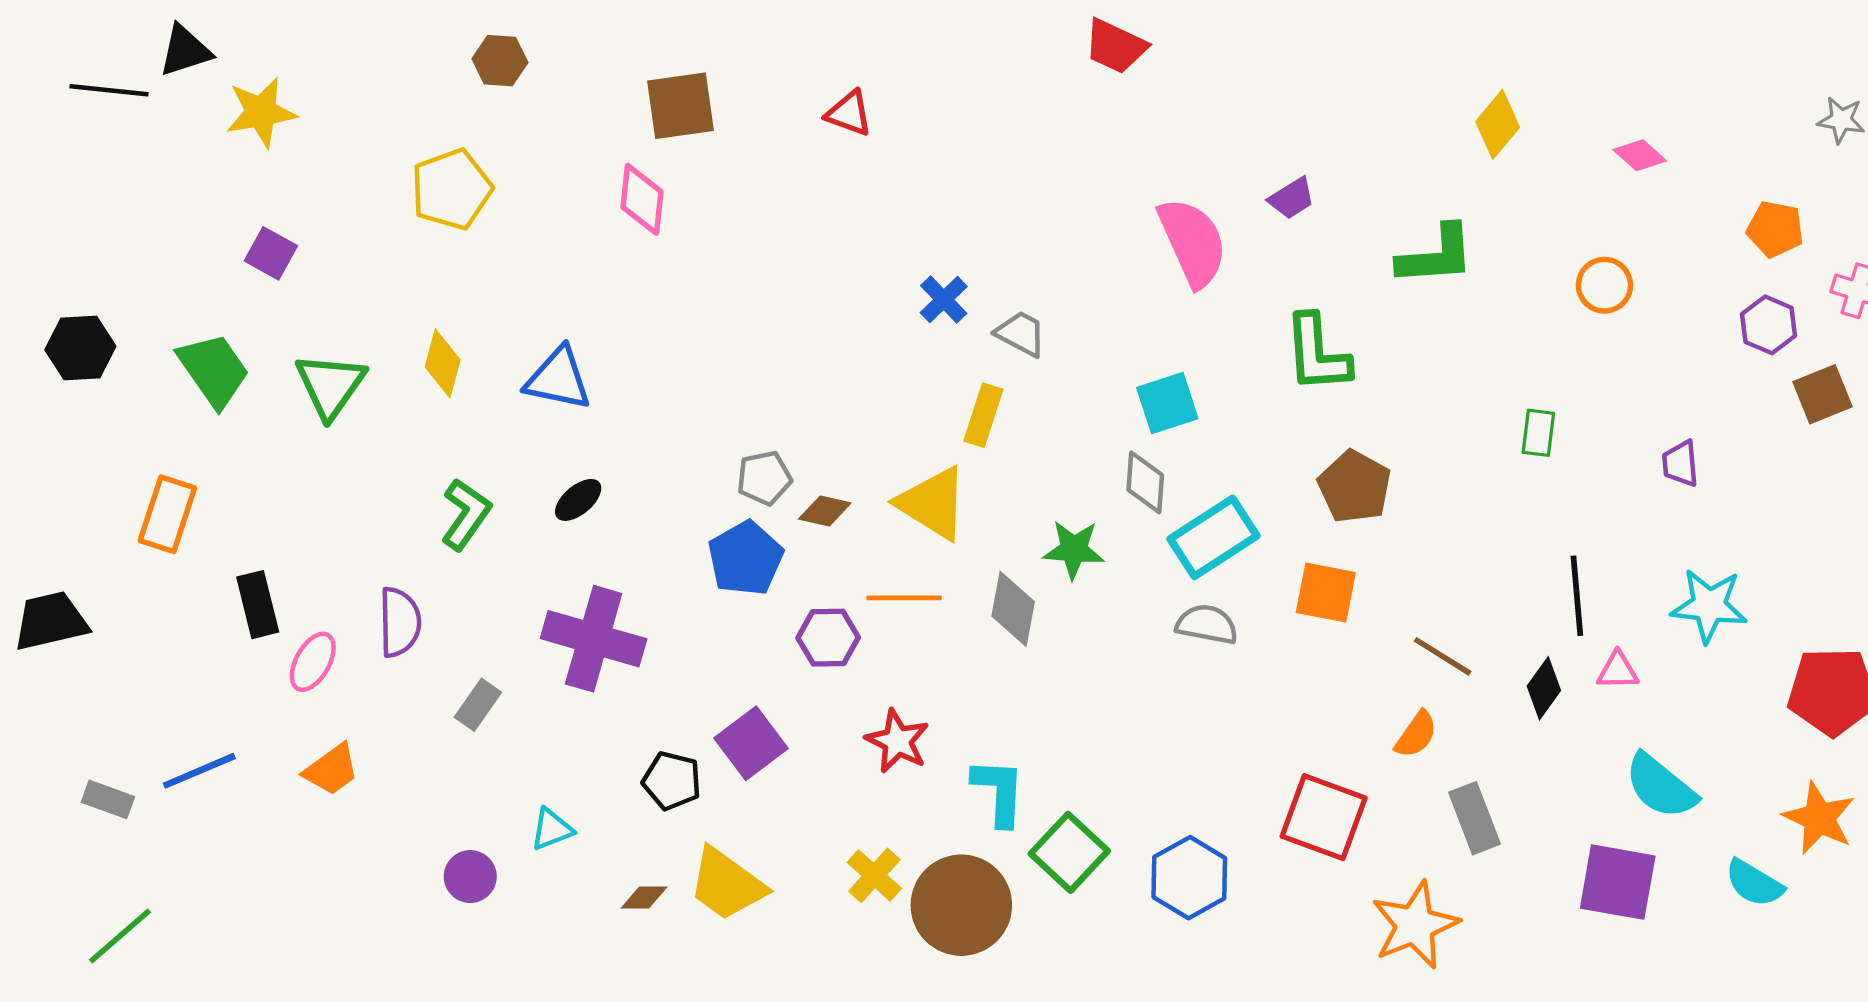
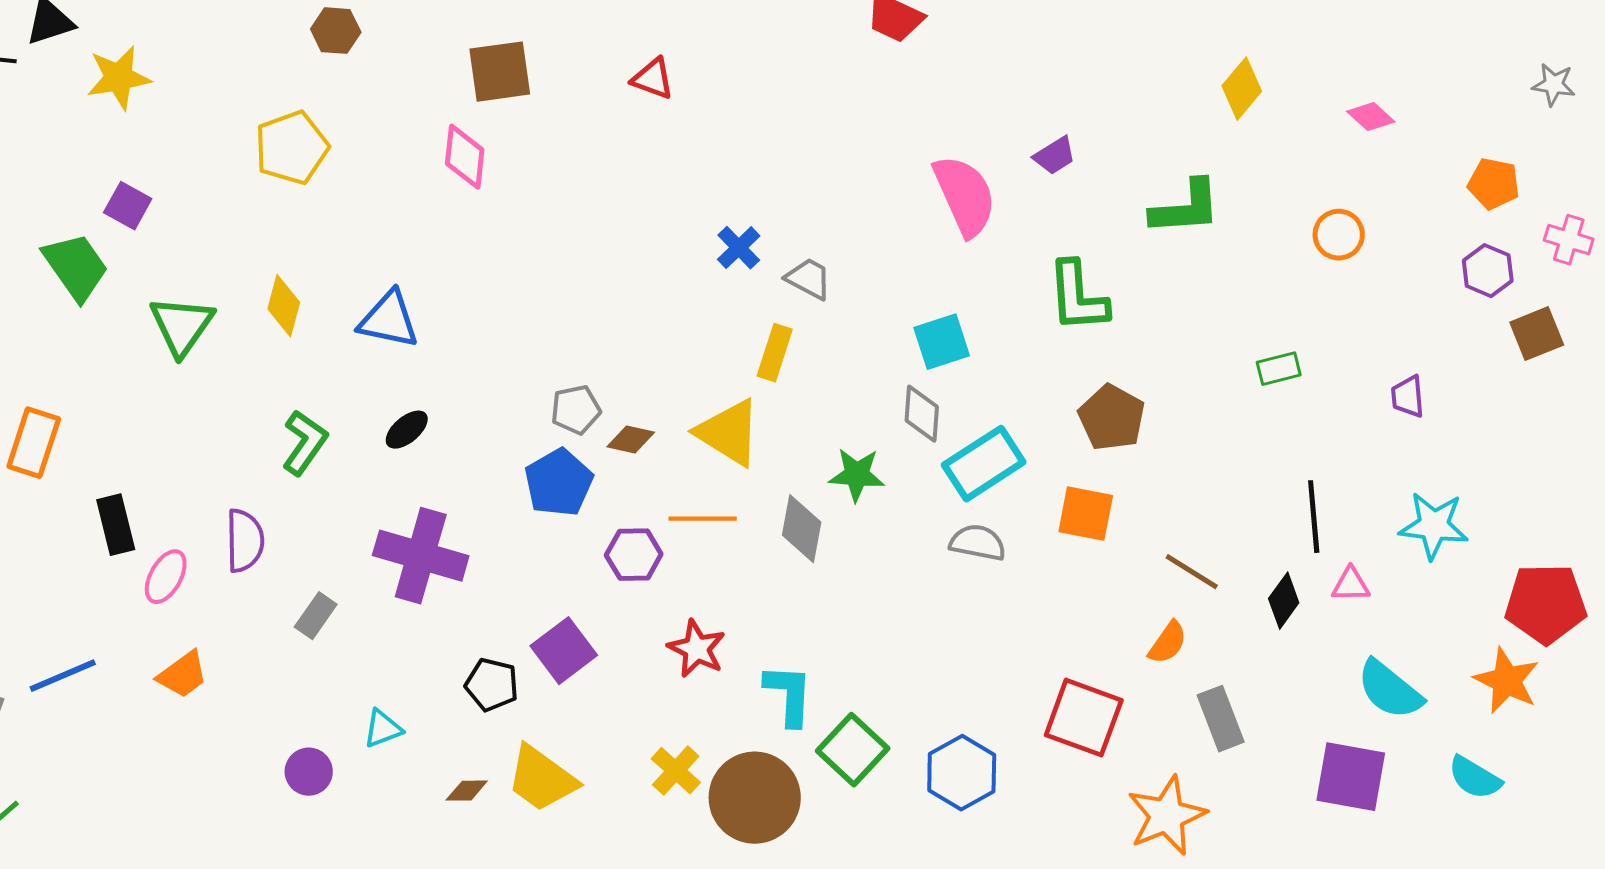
green trapezoid: (214, 370) -> (76, 267), moved
green rectangle: (1538, 433) -> (1279, 369), turned 69
orange star: (1819, 818) -> (1507, 681), moved

